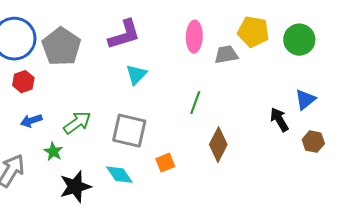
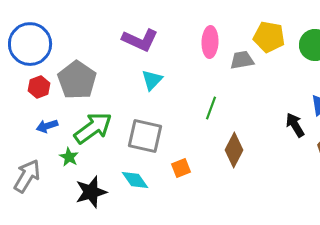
purple L-shape: (124, 35) -> (140, 40), turned 42
gray pentagon: (61, 47) -> (77, 80), moved
green arrow: (77, 123) -> (93, 128), size x1.4

